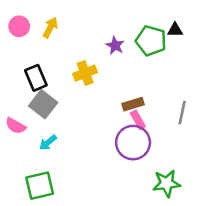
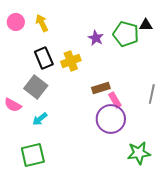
yellow arrow: (50, 28) -> (42, 23), turned -54
black rectangle: (36, 78) -> (44, 58), moved
brown rectangle: (133, 104) -> (101, 88), moved

